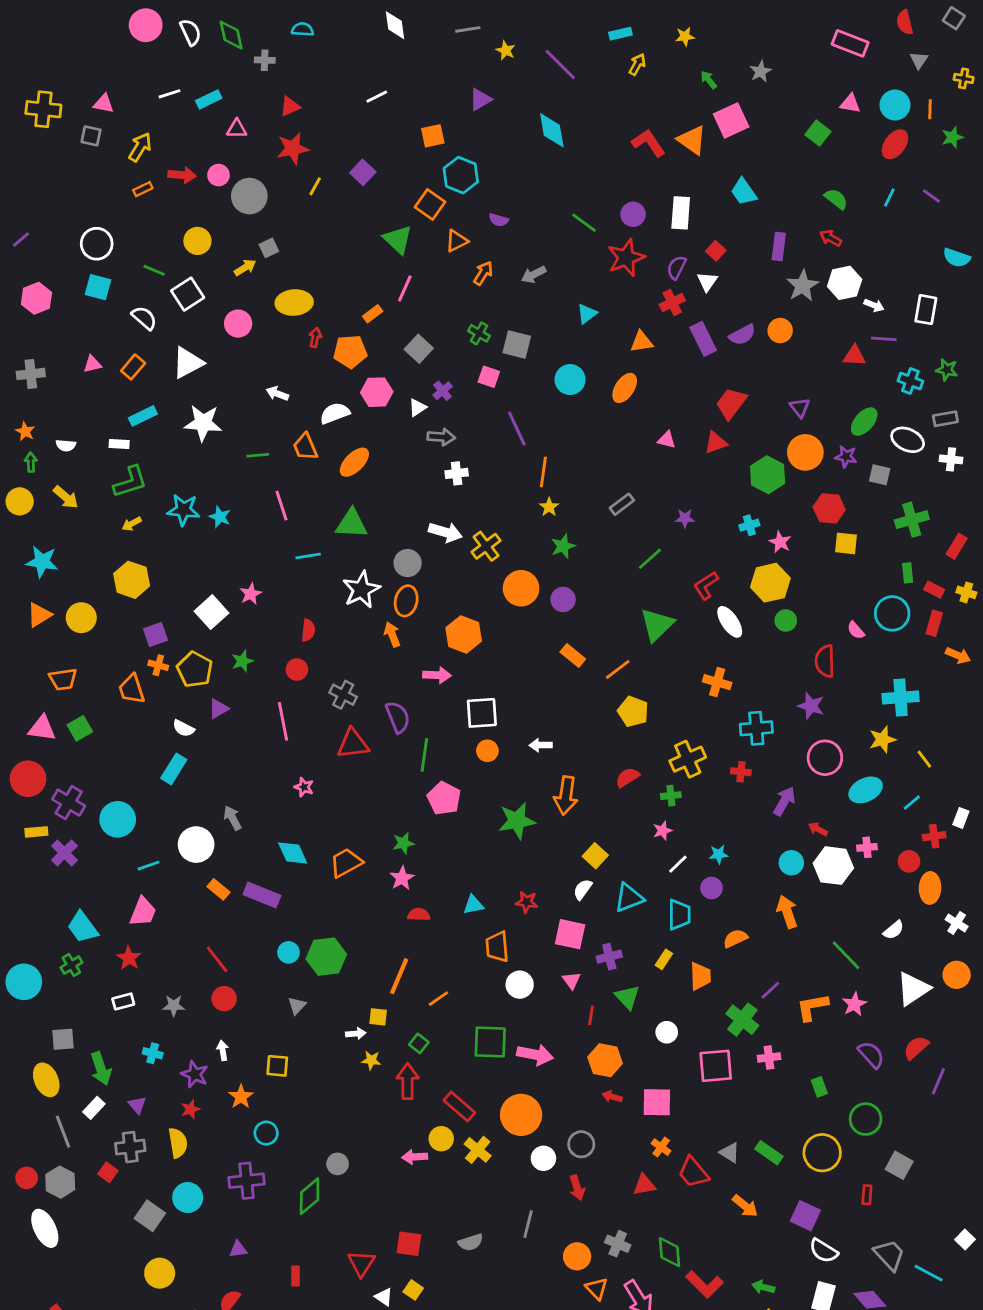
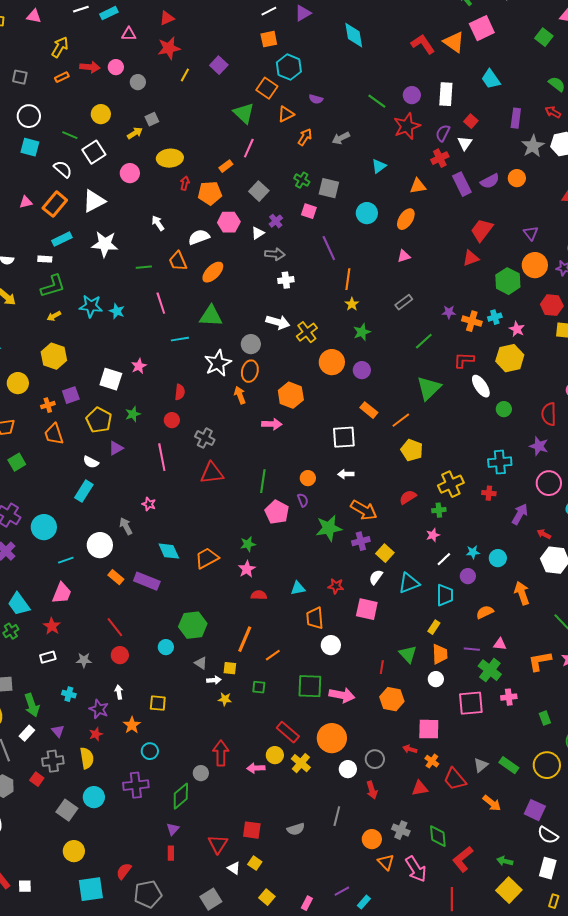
white line: (377, 97) -> (269, 11), moved
gray square: (91, 136) -> (20, 77), moved
gray circle: (249, 196) -> (138, 82), size x0.6
orange rectangle: (133, 367) -> (55, 204), size x1.4
white arrow: (277, 394) -> (158, 223), turned 35
pink triangle: (667, 440) -> (404, 256), moved, turned -32
red L-shape: (706, 585) -> (464, 360), turned 35
white square: (211, 612) -> (111, 379), turned -30
green circle: (786, 620) -> (504, 409), moved
orange cross: (158, 665) -> (48, 405), moved, turned -32
orange cross: (717, 682) -> (472, 321), moved
white square: (482, 713) -> (344, 437), moved
purple semicircle: (398, 717) -> (303, 500), moved, size x0.6
pink star: (304, 787) -> (149, 504), moved
orange arrow: (566, 796) -> (364, 510), turned -68
cyan circle: (791, 863) -> (498, 558), moved
cyan circle: (289, 952) -> (166, 647), moved
purple cross: (609, 957) -> (361, 541), moved
orange trapezoid: (700, 976) -> (440, 654), moved
pink triangle: (571, 980) -> (500, 644), moved, turned -48
purple line: (770, 990) -> (472, 649), moved, turned 49
gray triangle: (297, 1006) -> (201, 663), moved, turned -40
green square: (419, 1043) -> (259, 687), turned -32
red arrow: (408, 1081) -> (221, 753), moved
red arrow: (612, 1097) -> (410, 749), moved
gray triangle: (730, 1153) -> (481, 765), turned 49
purple triangle: (238, 1249) -> (173, 829), moved, turned -40
red L-shape: (705, 1284) -> (463, 859), turned 96

